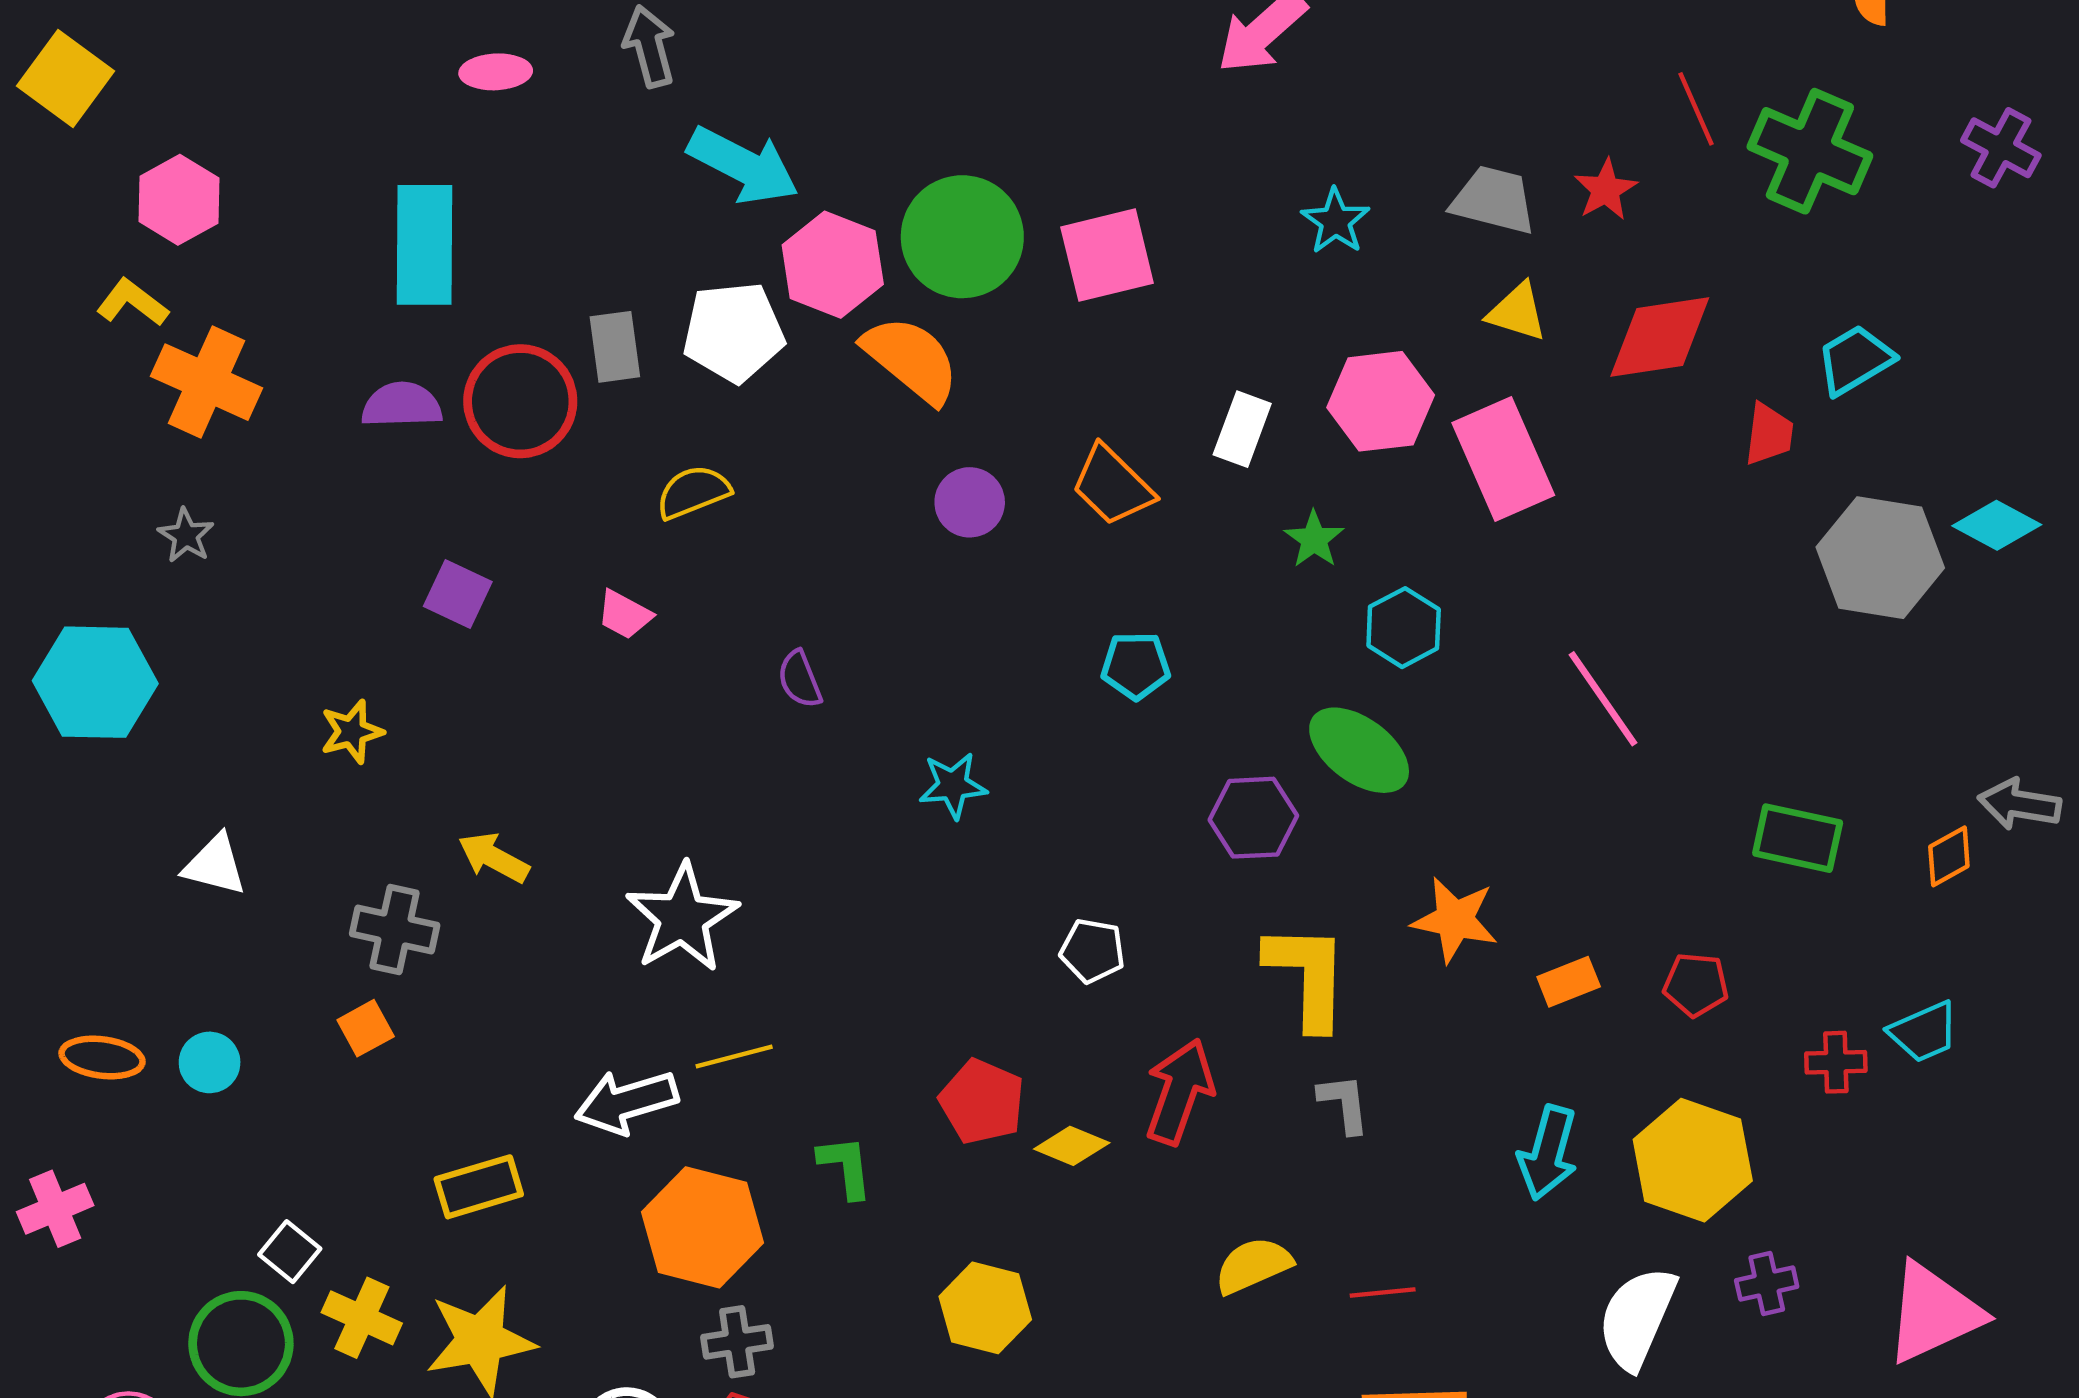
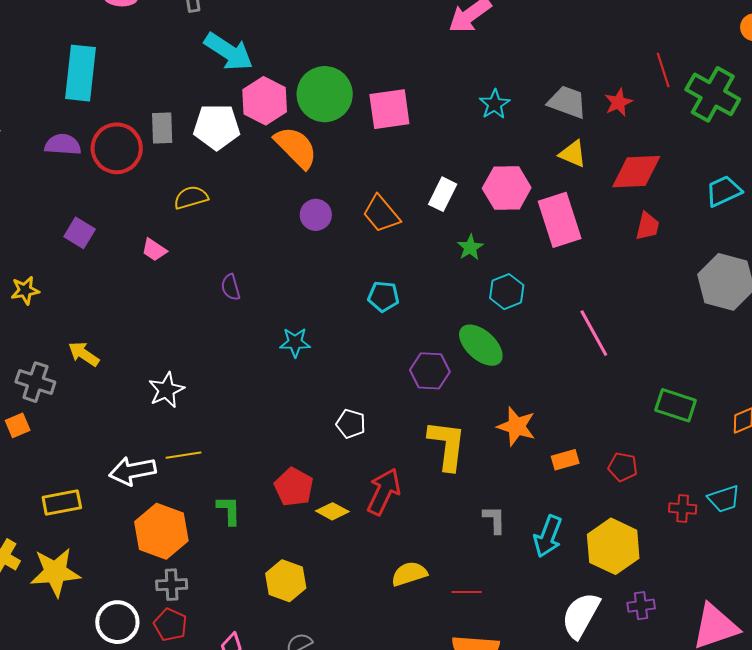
red trapezoid: (1769, 434) -> (647, 226), moved
white star: (682, 918) -> (166, 390), size x0.7
gray L-shape: (1344, 1103) -> (494, 520), moved

